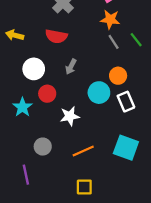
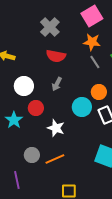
red semicircle: (56, 36) -> (56, 56), moved
white star: (70, 116) -> (56, 128), turned 30
orange line: (83, 151) -> (55, 159), moved

